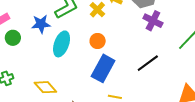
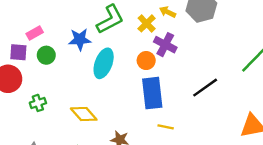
purple cross: (153, 21) -> (165, 45), moved
blue rectangle: (103, 68) -> (152, 93), turned -36

